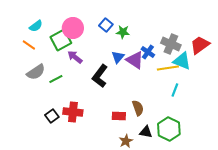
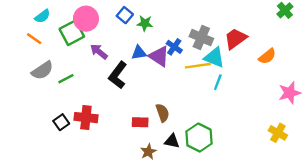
purple arrow: (75, 57) -> (99, 52), moved
blue triangle: (118, 57) -> (139, 53), turned 40
cyan line: (175, 90) -> (218, 82), moved

